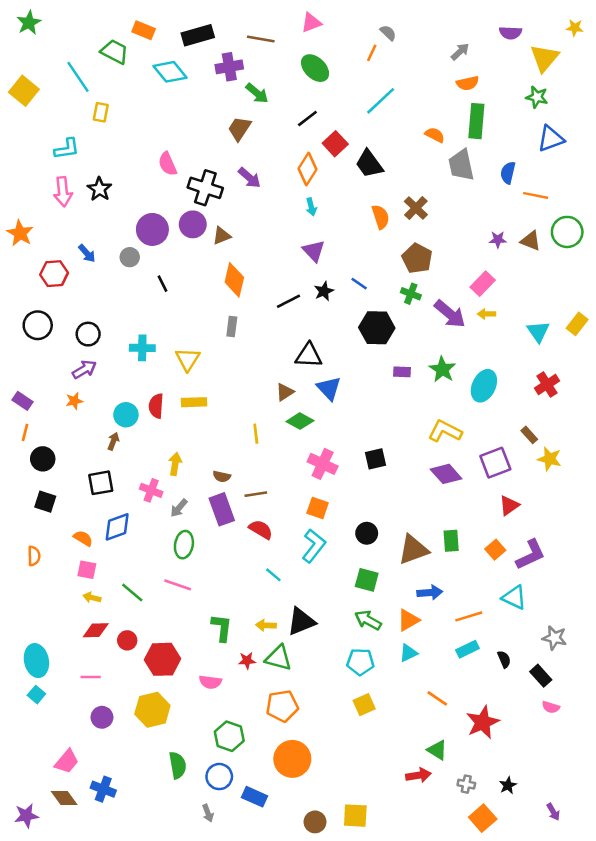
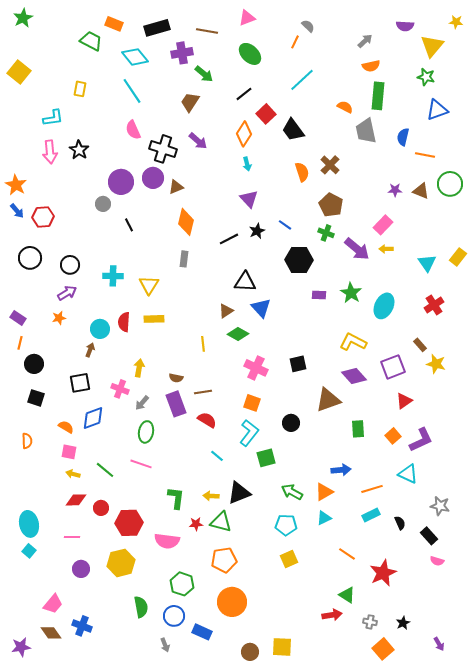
cyan line: (78, 77) -> (132, 91), moved
blue arrow: (87, 253) -> (17, 211), moved
brown triangle: (413, 550) -> (328, 400), moved
green square: (367, 580) -> (266, 458), moved, turned -30
pink semicircle: (210, 682) -> (167, 541), size x1.4

